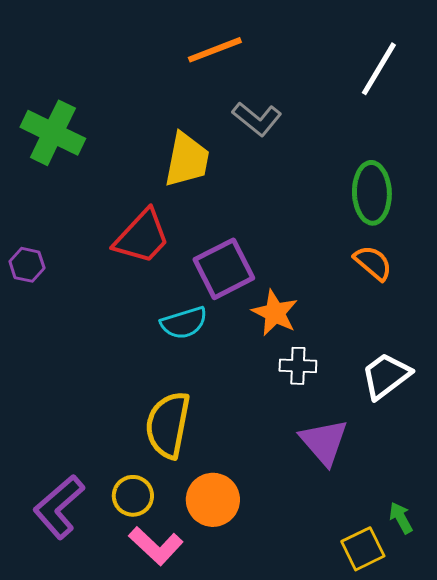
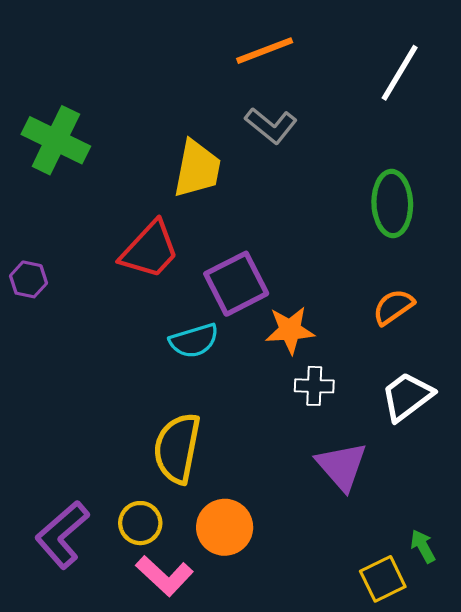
orange line: (215, 50) -> (265, 51), moved
orange semicircle: (373, 263) -> (393, 307), moved, turned -75
orange star: (275, 313) -> (290, 330), turned -30

